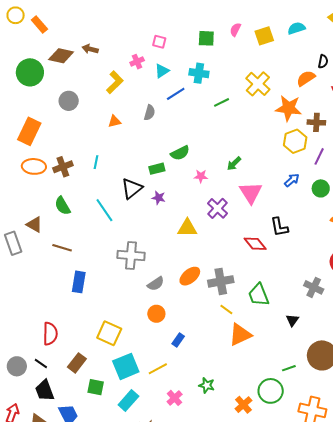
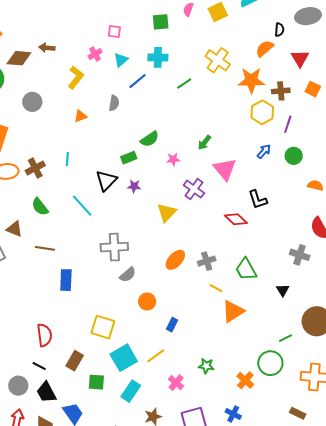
yellow triangle: (187, 228) -> (167, 213), turned -40
gray cross: (221, 281) -> (207, 261), size x0.7
gray semicircle: (156, 284) -> (128, 275), moved
gray circle: (17, 366) -> (18, 386), moved

